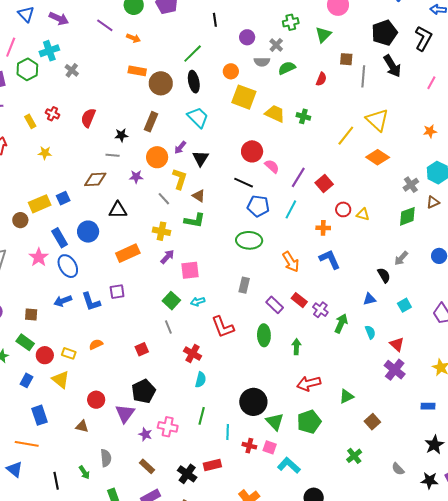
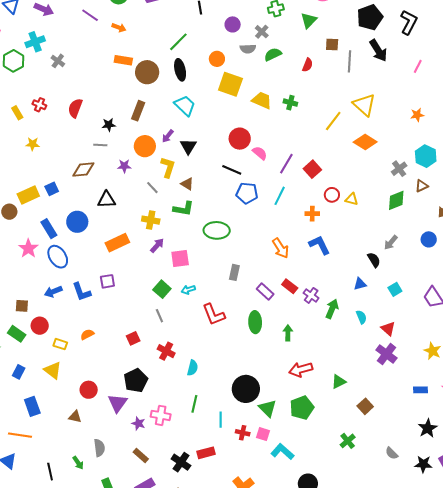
green ellipse: (249, 240) -> (217, 230), moved
red cross: (193, 353) -> (166, 351), moved
red circle: (45, 355) -> (40, 326), moved

